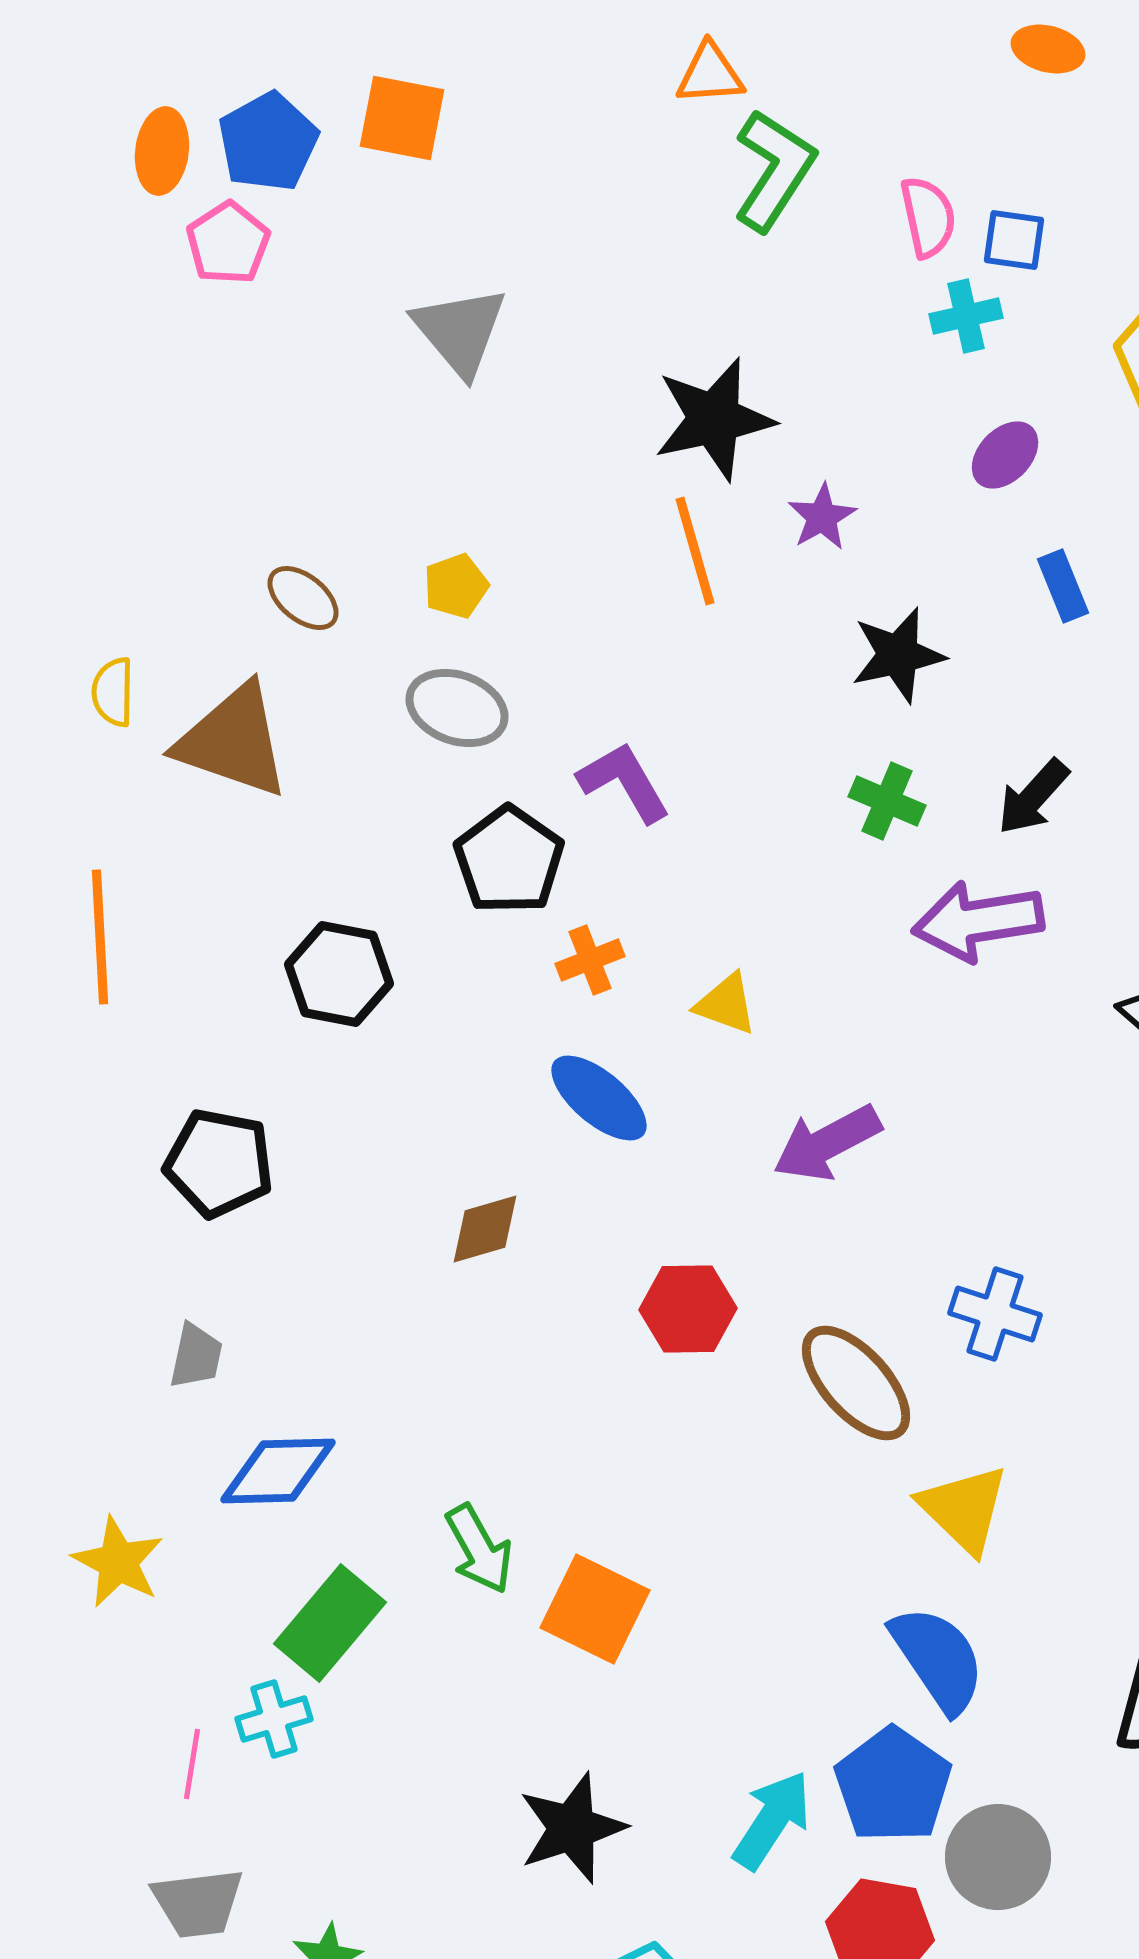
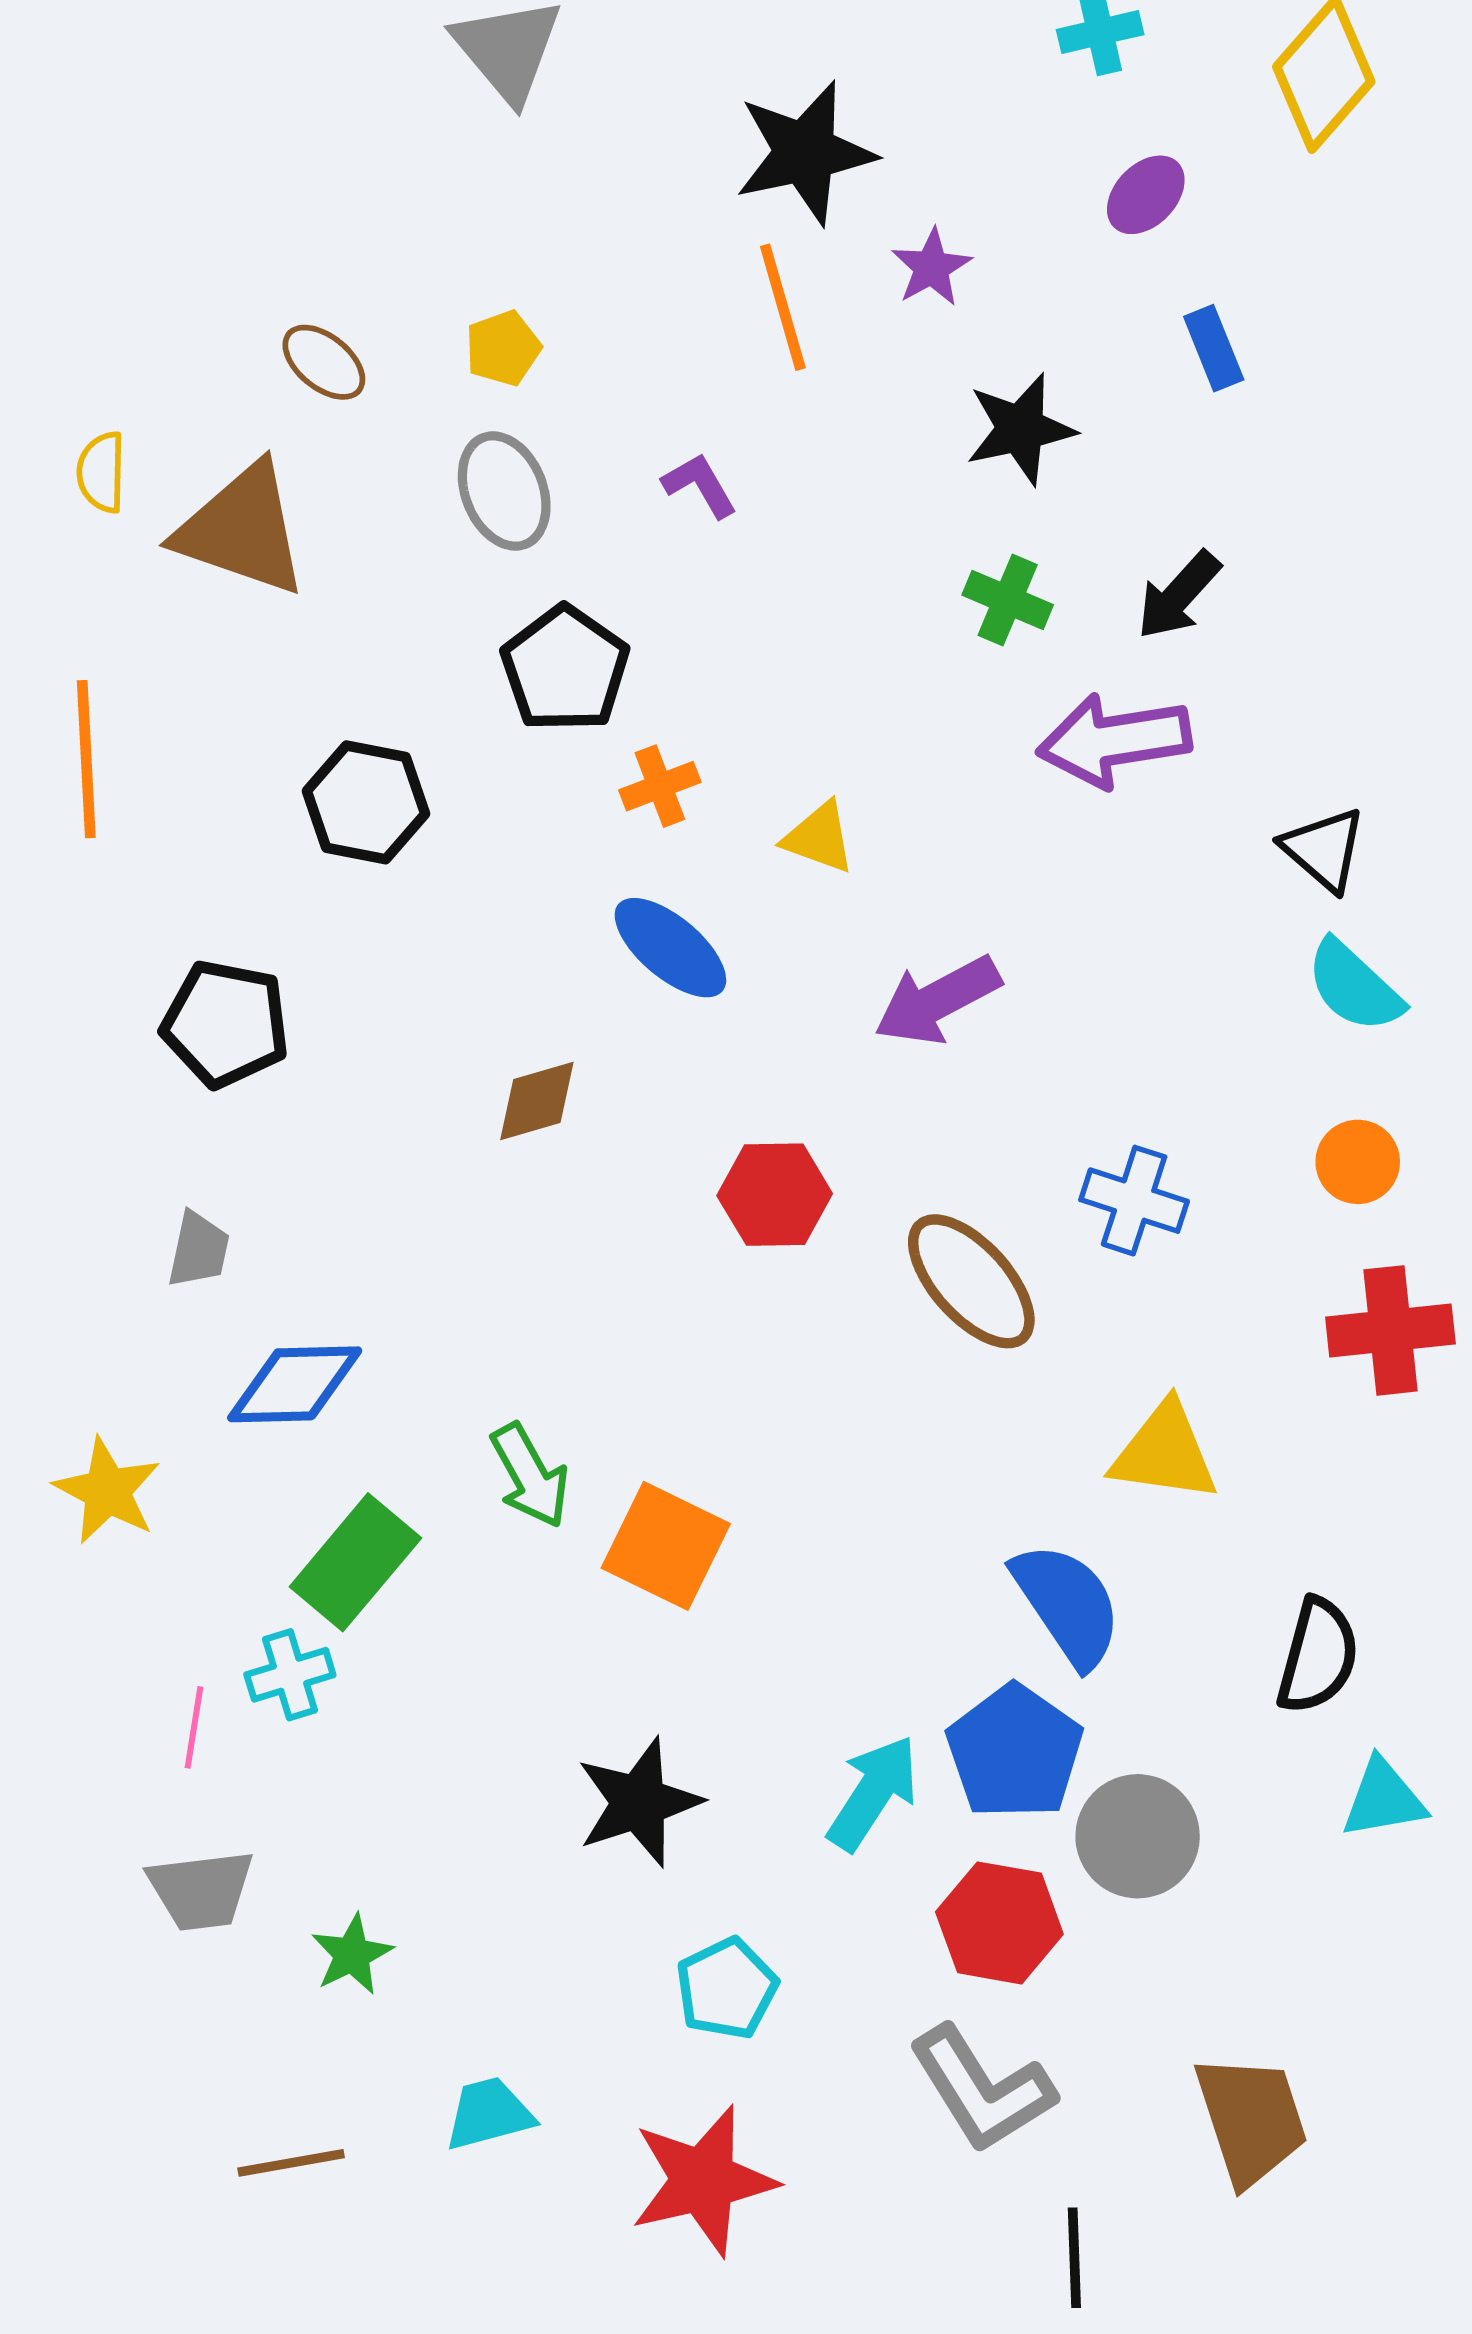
gray ellipse: (457, 708) -> (504, 491), turned 48
purple L-shape: (624, 782) -> (700, 485), moved, size x0.7
yellow triangle: (964, 1509) -> (1165, 1452), moved, turned -36

